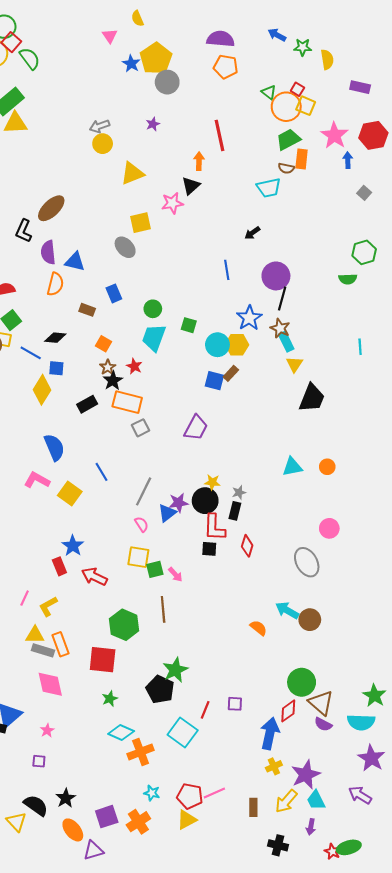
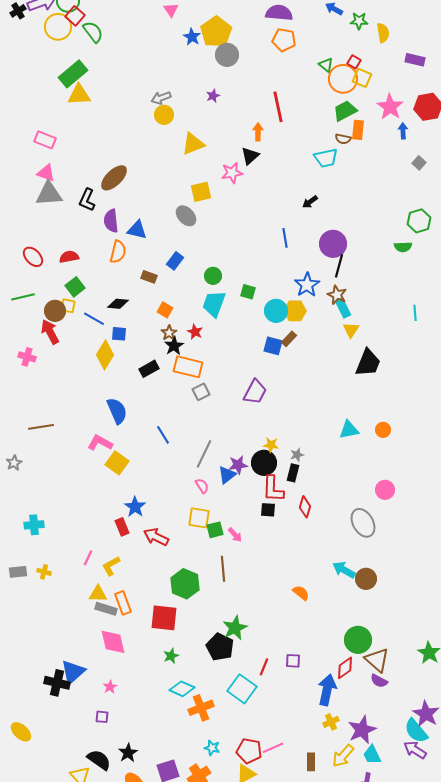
blue rectangle: (114, 293) -> (175, 261), turned 60
yellow square: (70, 493) -> (117, 463), moved
orange semicircle: (258, 628) -> (301, 593), moved
cyan semicircle: (361, 722) -> (416, 731), moved, turned 48

